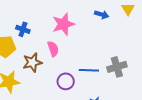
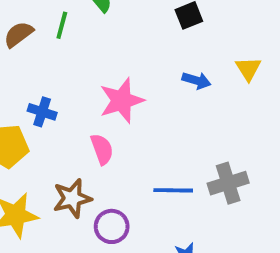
brown star: (32, 62) -> (72, 198), moved
purple circle: (66, 81) -> (112, 226), moved

